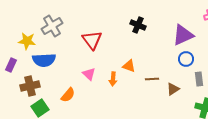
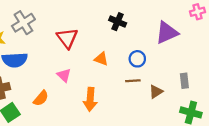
blue circle: (186, 59) -> (137, 59), moved
orange triangle: (129, 66) -> (101, 59), moved
orange arrow: (113, 79) -> (90, 99), moved, size x1.5

